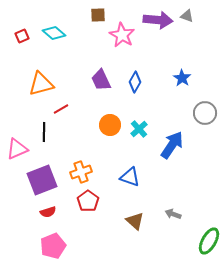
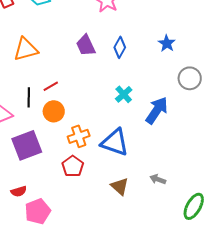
red line: (61, 109) -> (51, 86), moved
orange circle: (110, 125) -> (54, 111), moved
orange cross: (81, 172) -> (79, 136), moved
blue triangle: (130, 177) -> (115, 142), size x1.4
red semicircle: (48, 212) -> (19, 191), moved

